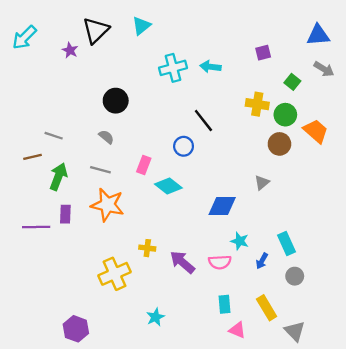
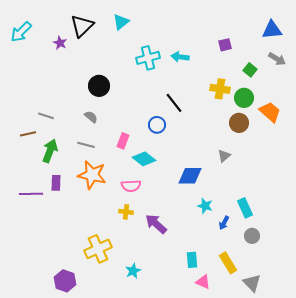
pink semicircle: (220, 262) -> (131, 186), moved
yellow cross: (114, 274) -> (98, 249), moved

